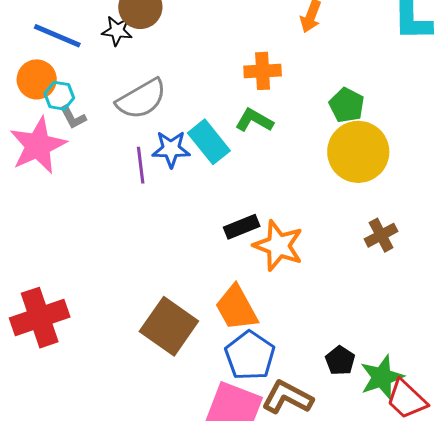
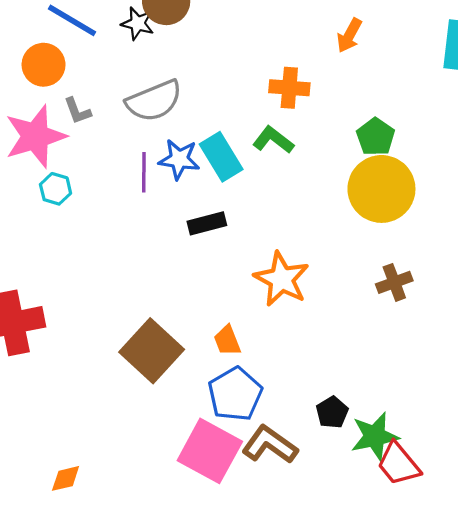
cyan hexagon: (59, 96) -> (56, 189), moved
black rectangle: (242, 227) -> (207, 223), moved
orange trapezoid: (236, 308) -> (227, 341), size x0.6

